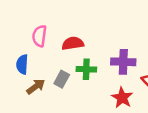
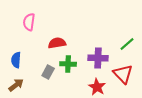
pink semicircle: (39, 36) -> (29, 22), moved
brown arrow: (36, 87) -> (16, 85), moved

